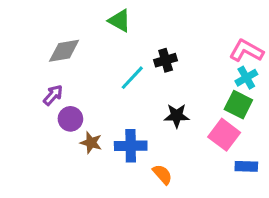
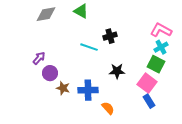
gray diamond: (64, 51) -> (46, 14), moved
cyan line: (132, 78) -> (89, 47), turned 66
blue rectangle: (246, 166) -> (149, 101), moved, turned 56

